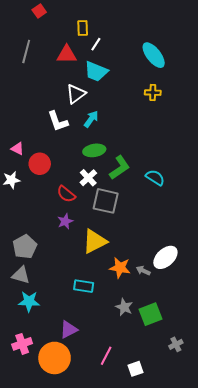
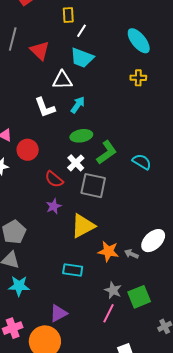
red triangle: (67, 54) -> (40, 51), moved, turned 45
white triangle: (76, 94) -> (62, 80), turned 35
pink line: (106, 356) -> (108, 313), moved

